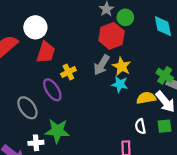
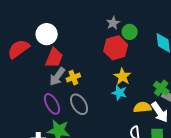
gray arrow: (102, 65) -> (57, 77), moved
purple ellipse: (52, 90) -> (52, 104), moved
gray ellipse: (27, 108) -> (79, 104), moved

